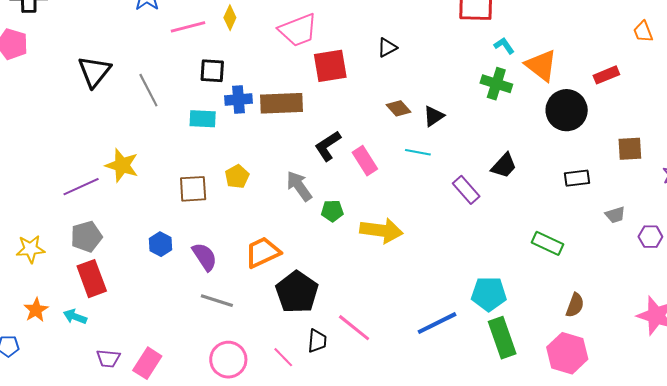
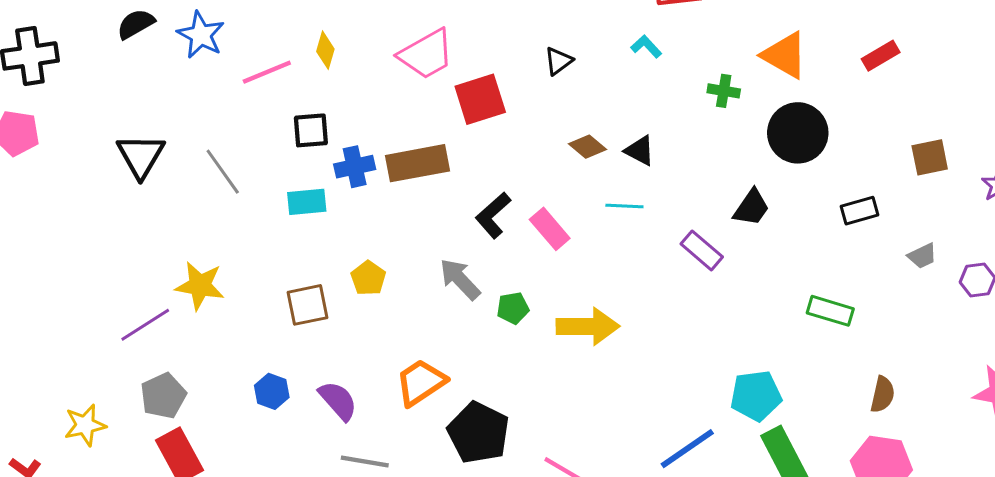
cyan L-shape: (504, 46) -> (646, 46), moved
green cross: (496, 84) -> (724, 91), size x0.7
black circle: (567, 110) -> (798, 133), moved
black triangle: (434, 116) -> (640, 151), turned -50

